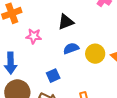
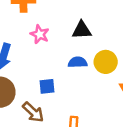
yellow circle: (95, 54) -> (106, 62), moved

